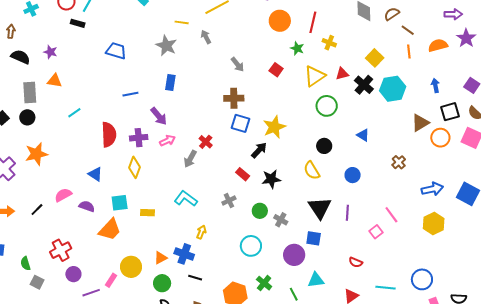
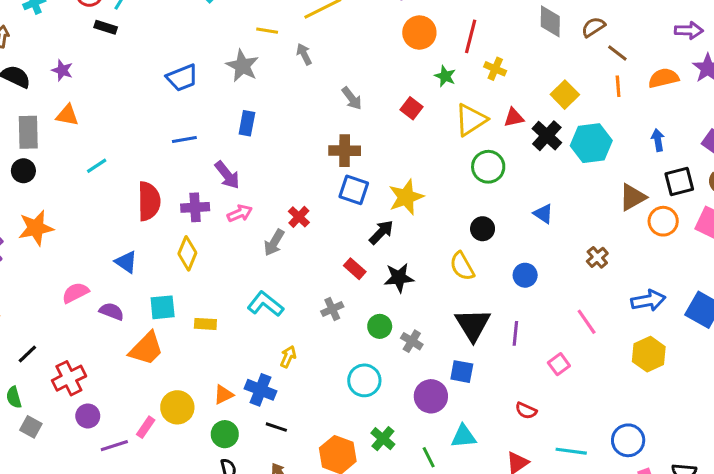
blue trapezoid: (116, 51) -> (182, 78), moved, turned 140
black line: (37, 210) -> (27, 354), moved
pink line: (391, 215) -> (587, 322), moved

